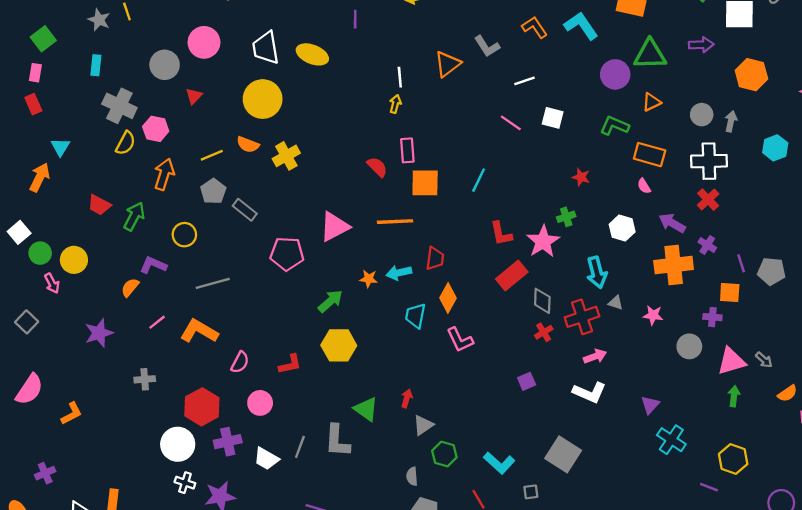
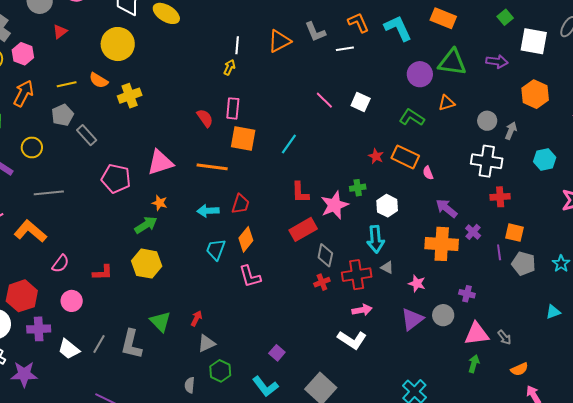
white line: (524, 81) -> (345, 49), moved
orange rectangle: (650, 155) -> (405, 157), moved
red cross: (708, 200) -> (500, 197), moved, turned 30
white hexagon: (622, 228) -> (387, 206), moved
orange star: (369, 279) -> (160, 203), moved
orange square: (730, 293) -> (514, 233), moved
purple square: (527, 381) -> (277, 353), moved, turned -35
purple triangle: (650, 405) -> (412, 319), moved, size x1.4

